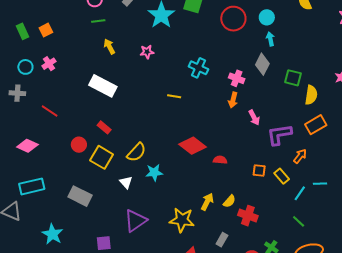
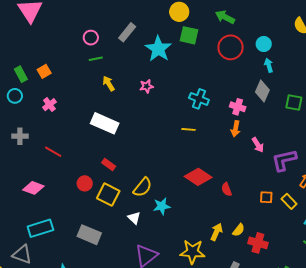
cyan circle: (25, 67) -> (15, 96), moved
yellow line: (174, 96) -> (188, 129), moved
red semicircle: (220, 160) -> (227, 189), turned -112

